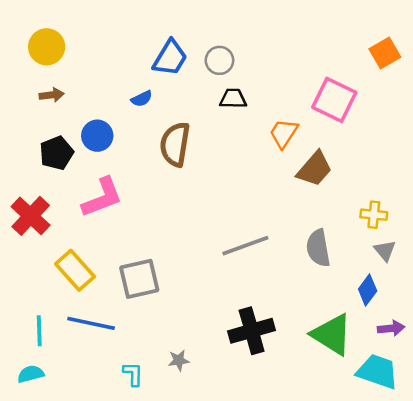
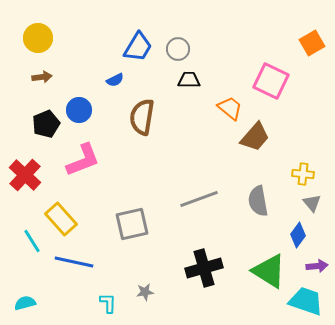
orange trapezoid: (284, 133) -> (230, 108), turned 96
gray square: (139, 279) -> (132, 224), moved
cyan line: (39, 331) -> (32, 241), moved, turned -30

